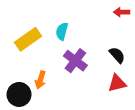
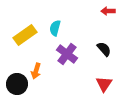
red triangle: (117, 83) -> (104, 84), moved, turned -42

